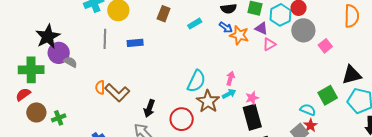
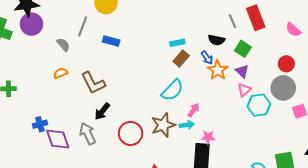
brown rectangle: (164, 14) -> (181, 59), moved
cyan hexagon: (280, 15) -> (259, 105), moved
pink triangle: (269, 44) -> (244, 90), turned -32
gray semicircle: (70, 62) -> (63, 45), moved
cyan semicircle: (196, 81) -> (172, 90), moved
orange semicircle: (100, 87) -> (61, 73), turned 48
brown L-shape: (117, 93) -> (93, 83), moved

